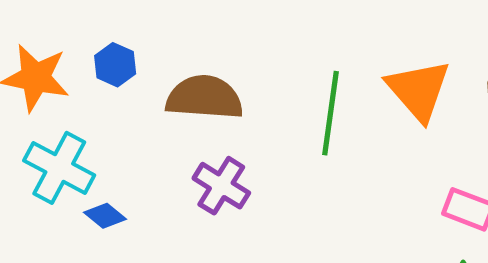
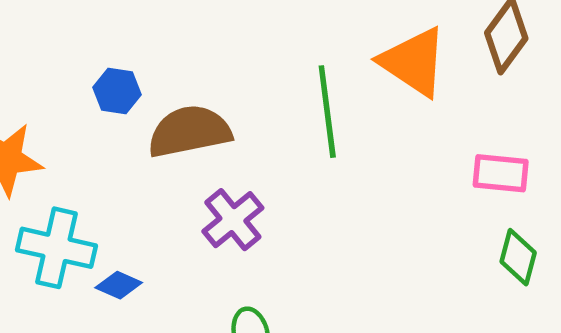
blue hexagon: (115, 65) -> (117, 91), moved
purple cross: (221, 186) -> (233, 220), turned 34

